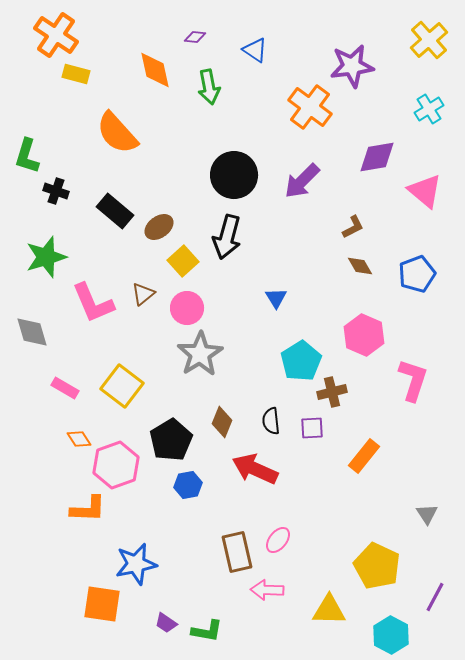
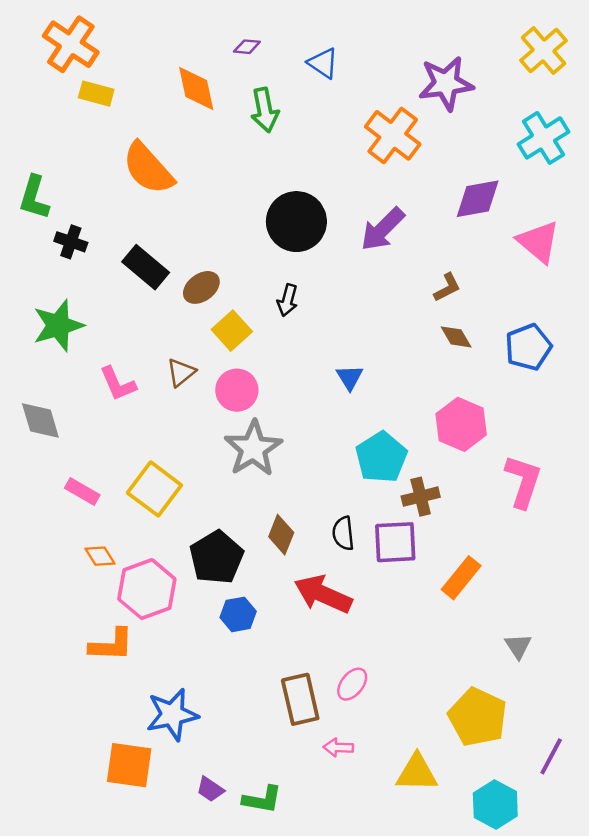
cyan cross: (429, 109) -> (544, 138), size x1.4
black arrow: (227, 237) -> (288, 300), size x0.6
pink L-shape: (93, 303) -> (118, 384), size x0.7
purple square: (312, 428) -> (395, 542), size x1.5
gray triangle: (427, 514) -> (518, 646), moved
pink arrow: (267, 590) -> (338, 747), size x0.7

